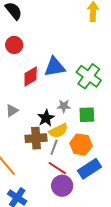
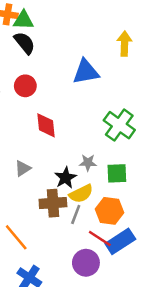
blue triangle: (55, 67) -> (86, 72), moved
red diamond: (31, 76) -> (46, 125), turned -65
red line: (57, 168) -> (100, 238), moved

